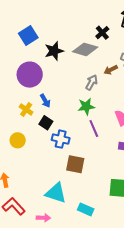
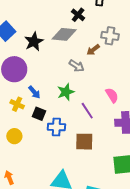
gray arrow: (92, 83) -> (77, 66), turned 105
green star: (86, 106) -> (66, 92), moved
brown square: (75, 164) -> (84, 142), moved

